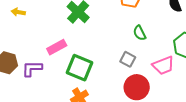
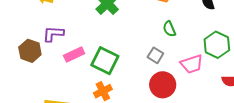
pink rectangle: (57, 47) -> (74, 55), moved
purple L-shape: (32, 69) -> (53, 34), moved

